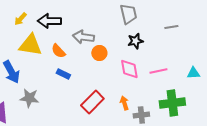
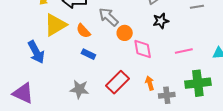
gray arrow: (83, 37) -> (109, 17), turned 35
yellow triangle: (30, 45) -> (55, 25), turned -40
pink diamond: (129, 69) -> (143, 49), moved
gray star: (29, 98) -> (79, 89), moved

